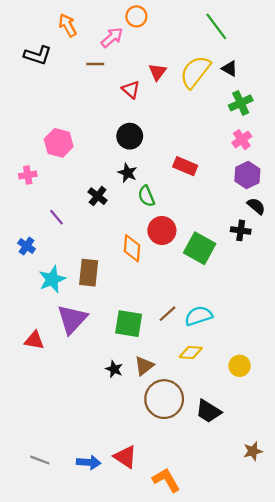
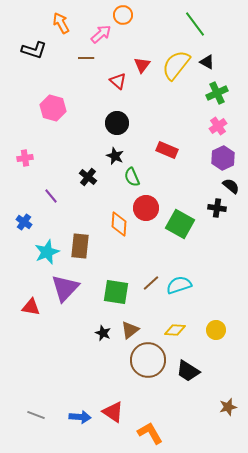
pink hexagon: (59, 143) -> (53, 108), moved
yellow diamond: (191, 353) -> (175, 330), moved

